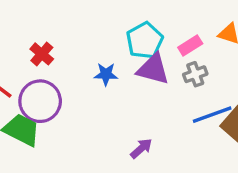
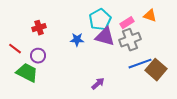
red cross: (42, 54) -> (39, 28), turned 32
gray cross: (195, 74) -> (130, 40), size x1.5
purple circle: (40, 101) -> (38, 56), size x0.6

